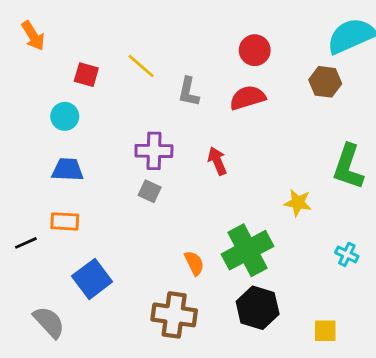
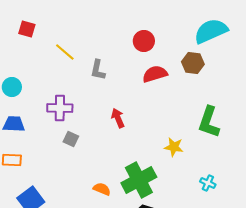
red square: (86, 75) -> (27, 29), moved
red semicircle: (248, 98) -> (155, 74), moved
purple cross: (154, 151) -> (60, 108), moved
orange semicircle: (194, 263) -> (102, 189), turned -42

